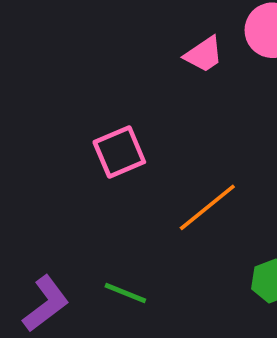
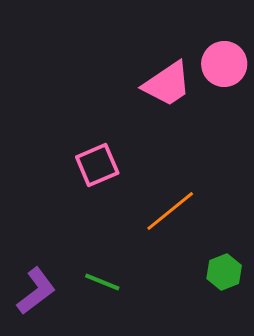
pink trapezoid: (204, 54) -> (167, 84), size x1.5

